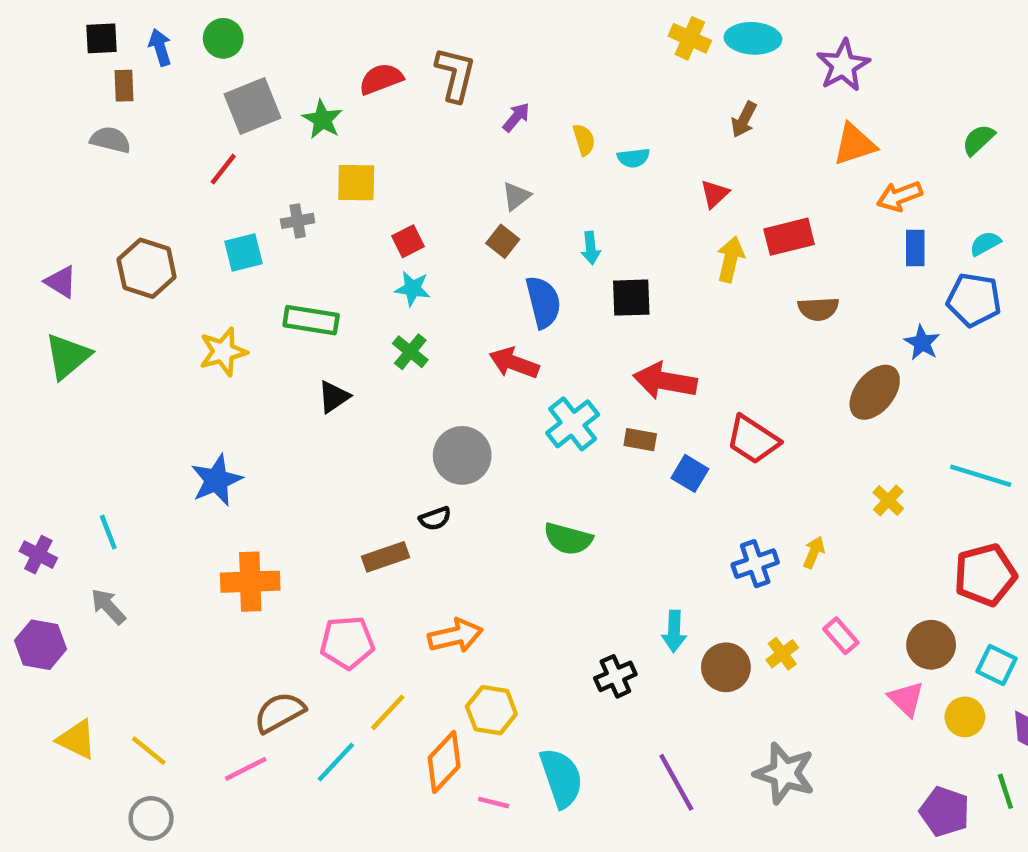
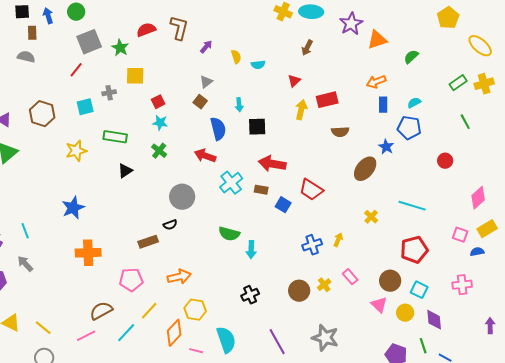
orange triangle: (854, 144) -> (377, 40), moved
cyan arrow: (674, 631) -> (251, 250), moved

